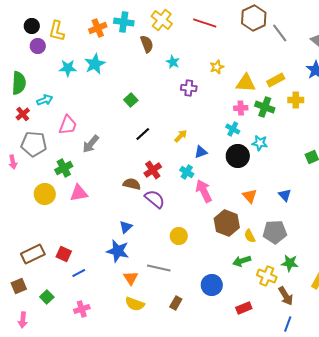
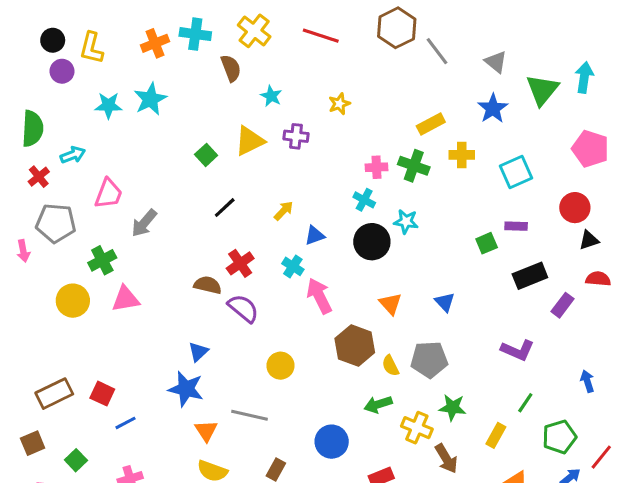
yellow triangle: (246, 83) -> (249, 141), moved, turned -30

